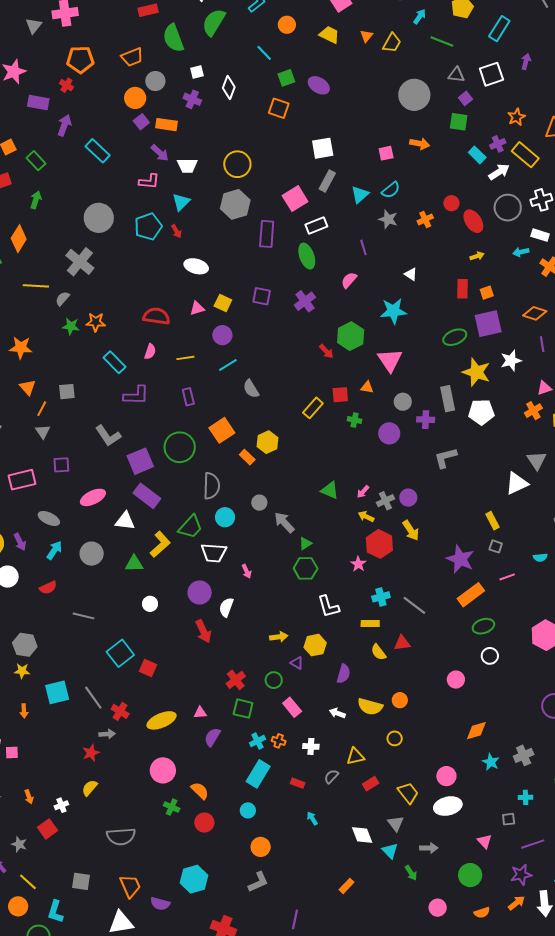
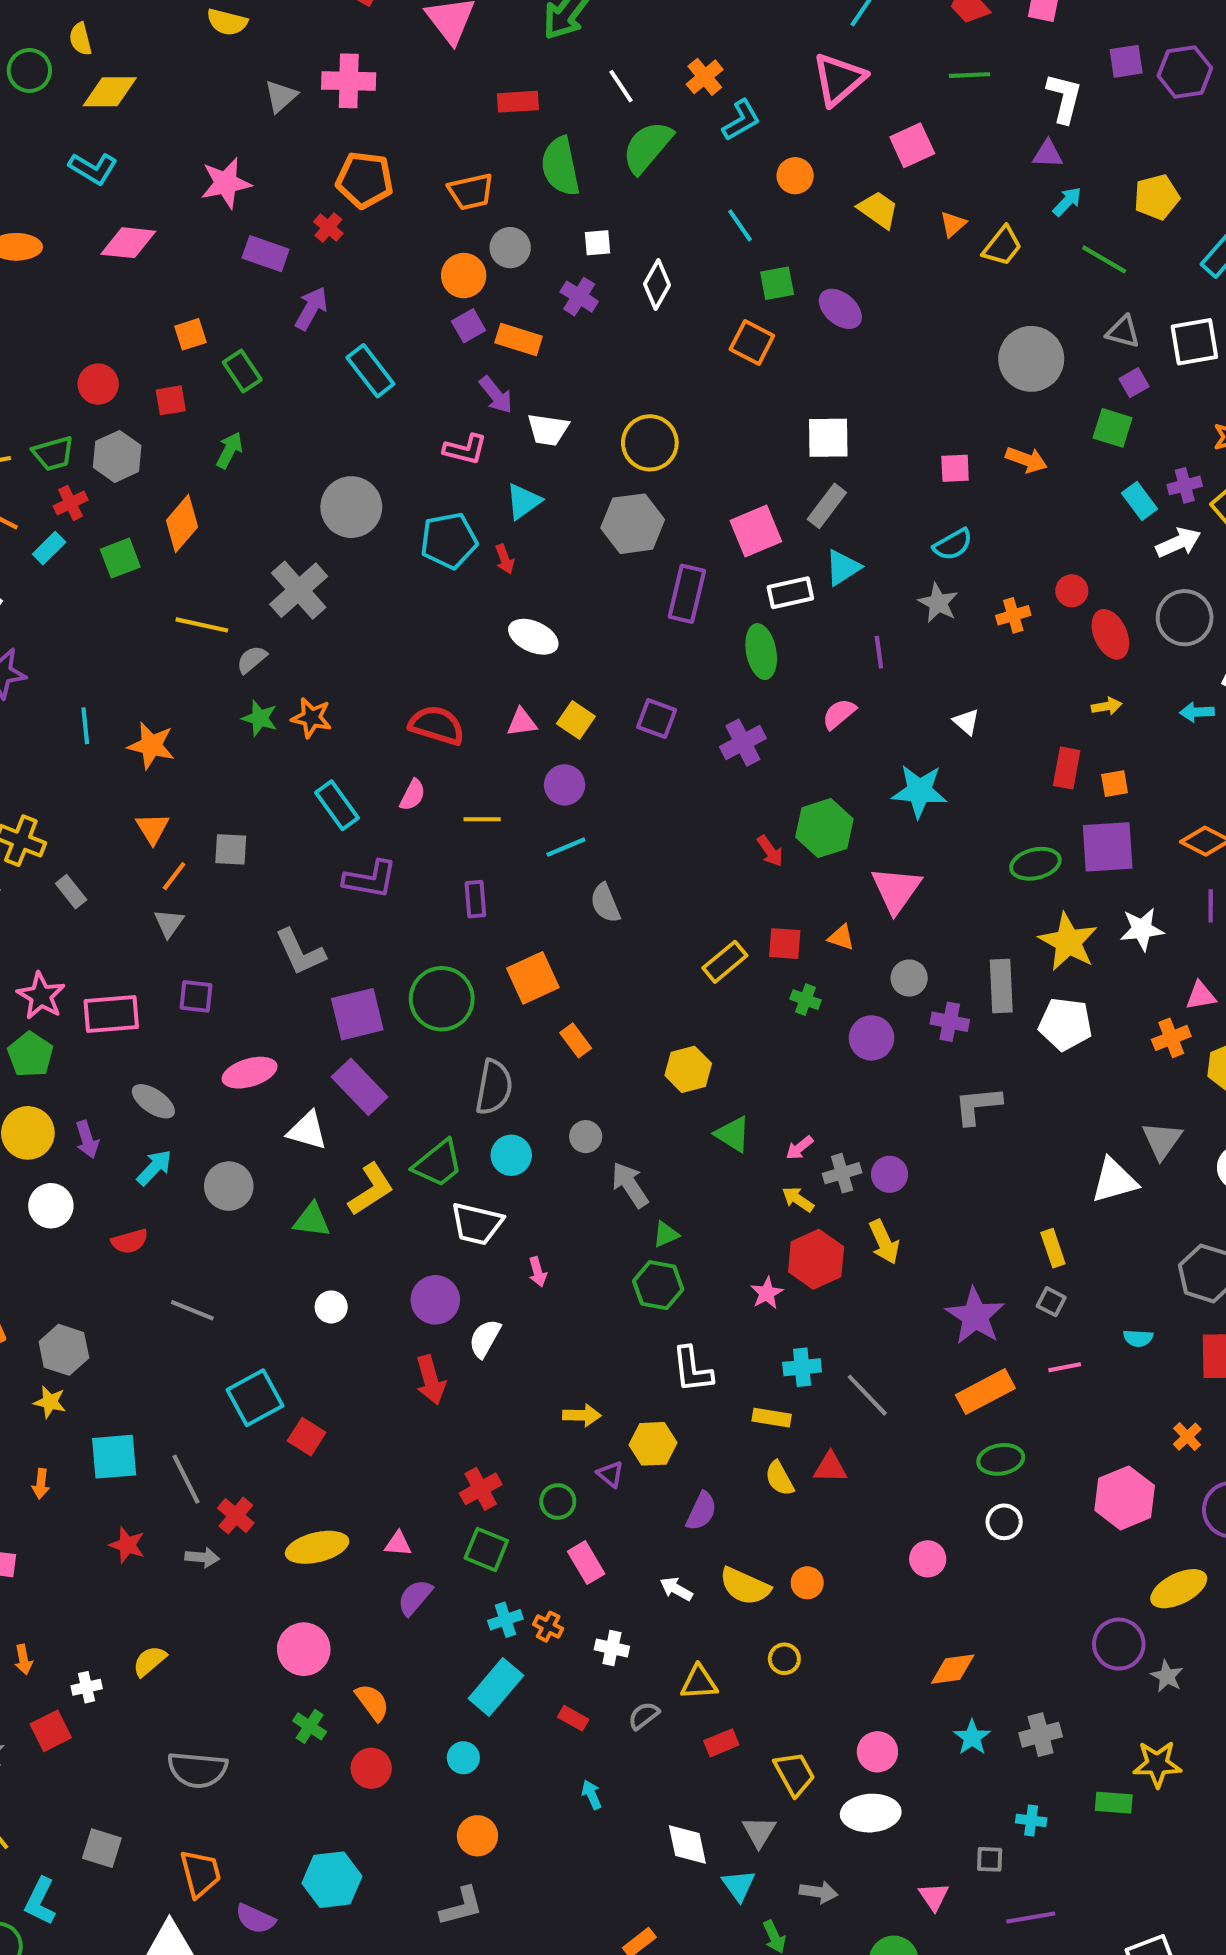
cyan triangle: (360, 194) -> (843, 568), moved
yellow hexagon: (268, 442) -> (688, 1069), moved
red star: (91, 753) -> (127, 1545), moved, turned 30

